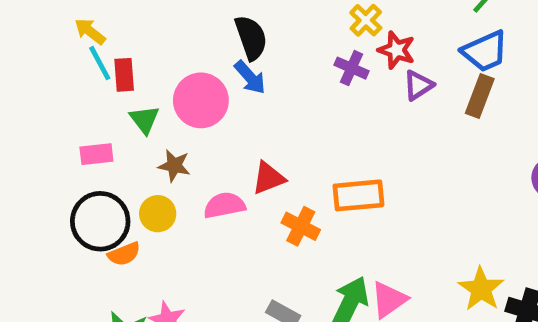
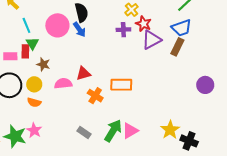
cyan line: (100, 63) -> (26, 25), moved
purple cross: (352, 68) -> (123, 30), turned -32
red rectangle: (124, 75) -> (25, 51), moved
purple triangle: (418, 85) -> (151, 40), size x1.5
pink circle: (201, 100) -> (57, 25), moved
orange semicircle: (124, 254) -> (34, 102), moved, turned 32

